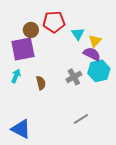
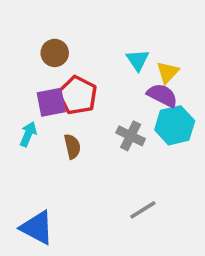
red pentagon: (54, 22) -> (78, 95), moved, turned 30
purple square: (23, 49) -> (51, 102), moved, size x0.7
gray cross: (74, 77) -> (131, 136), turned -35

